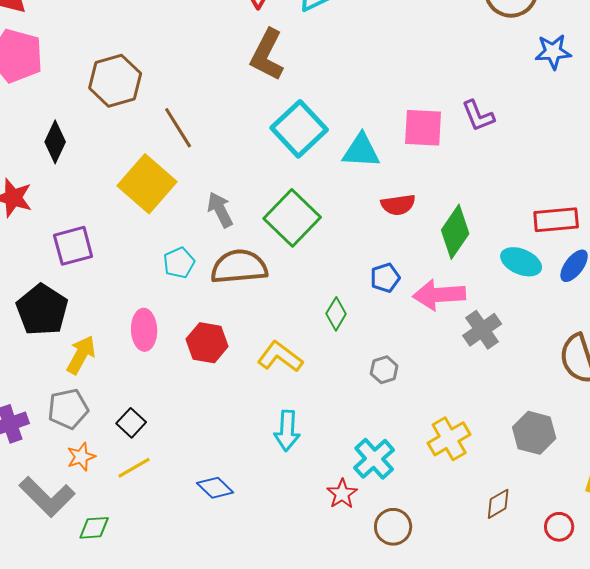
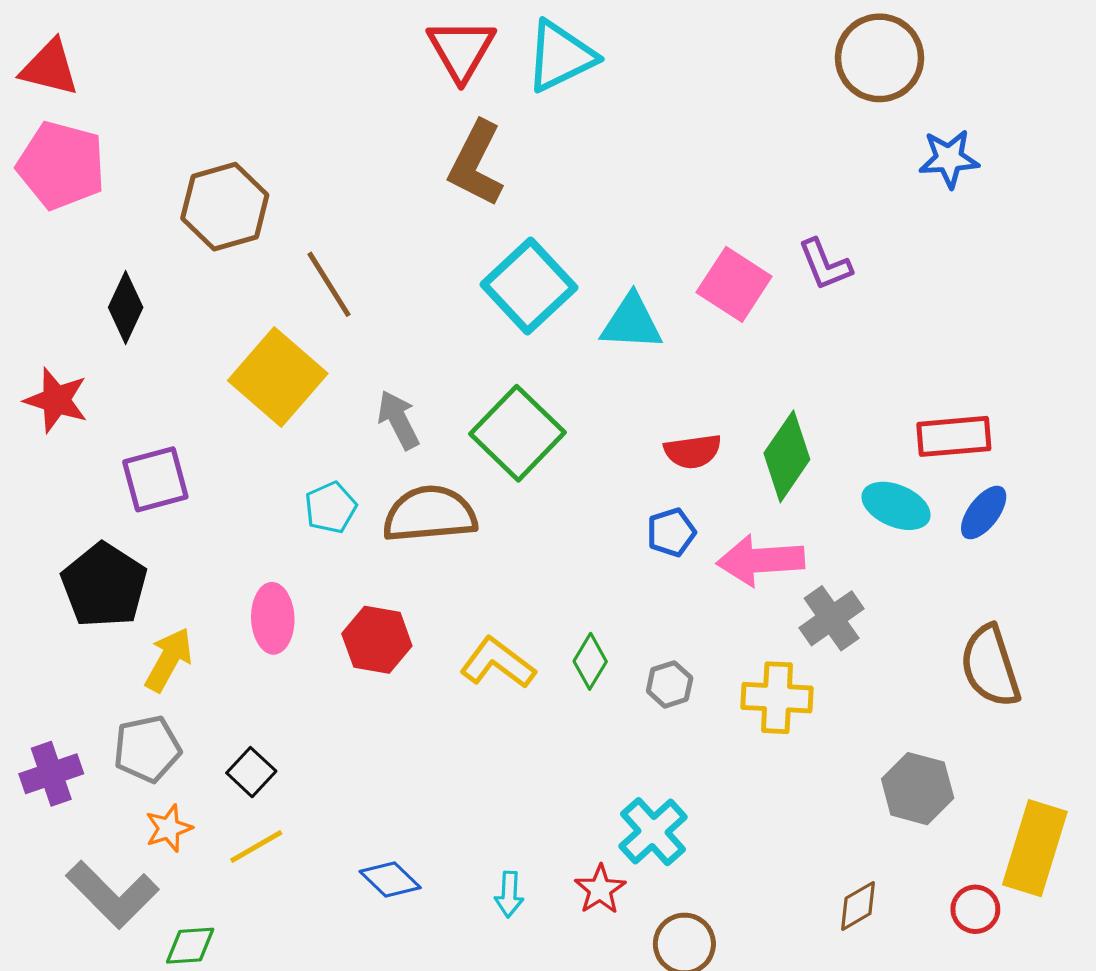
pink square: (423, 128) -> (734, 284), turned 30
red semicircle: (398, 205) -> (693, 451), moved
green diamond: (336, 314) -> (590, 661), moved
cyan arrow: (287, 431) -> (509, 894), moved, size x0.7
yellow cross: (449, 439) -> (777, 698), moved, turned 33
red circle: (559, 527) -> (975, 909), moved

